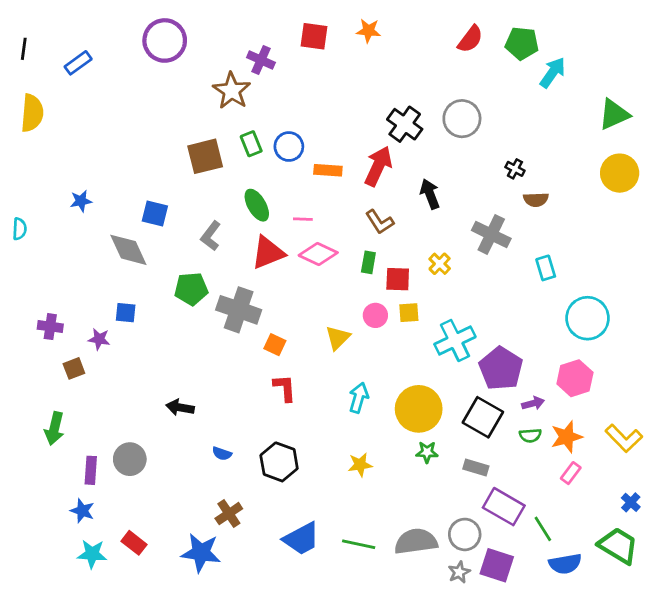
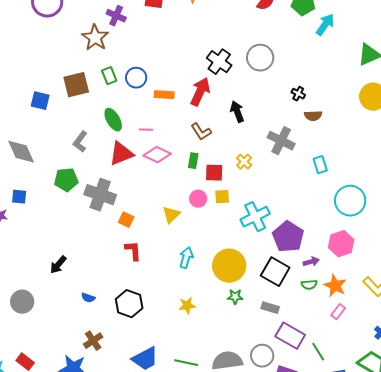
blue square: (155, 214) -> (40, 101), moved
black arrow: (180, 407) -> (58, 265), turned -60
orange star: (567, 437) -> (335, 286), turned -30

